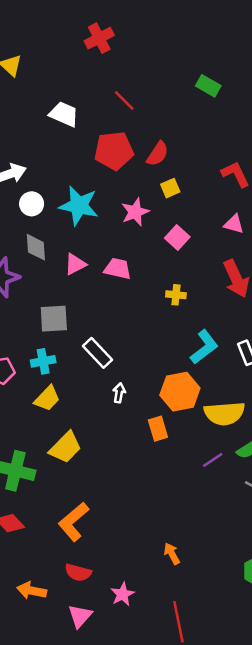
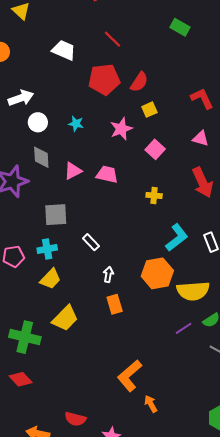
cyan star: (79, 206) -> (76, 124), size x0.5
white rectangle: (98, 353) -> (91, 242), size x0.7
orange rectangle: (158, 429) -> (115, 304), moved
orange L-shape: (74, 522) -> (130, 376), moved

